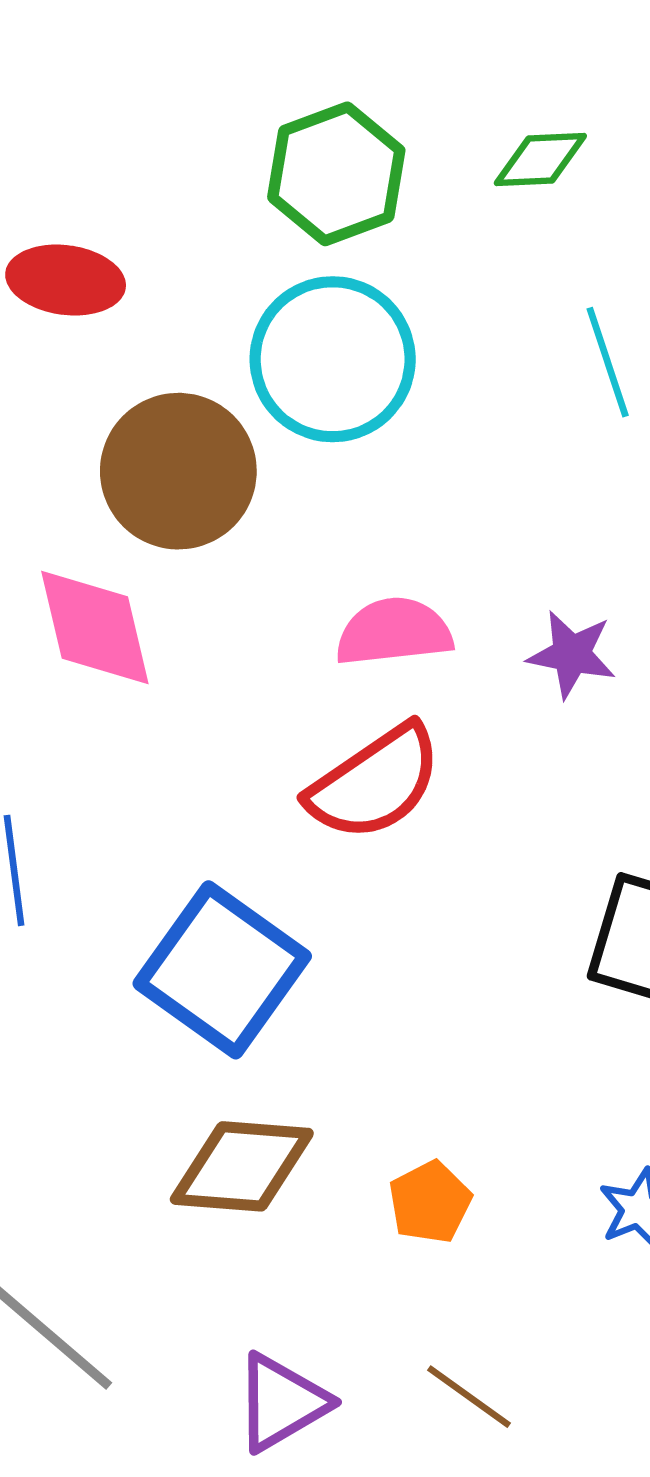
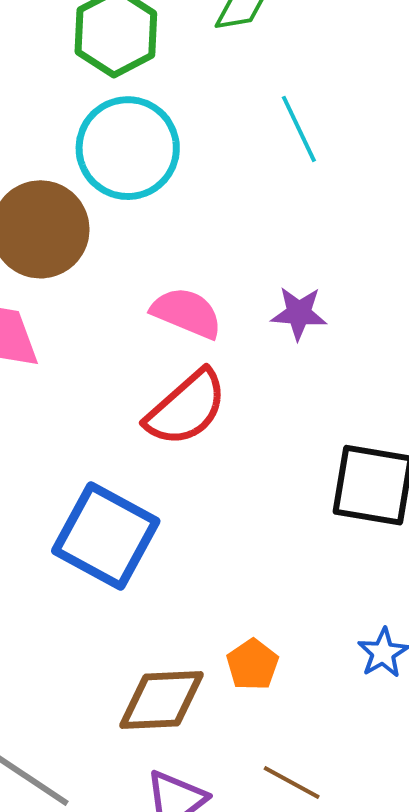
pink semicircle: (394, 632) -> (187, 313), turned 36
brown diamond: (242, 1166) -> (162, 700), moved

